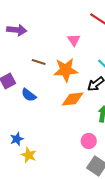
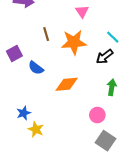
brown line: (39, 62) -> (46, 34), turned 56
orange diamond: (73, 99) -> (67, 84), moved

